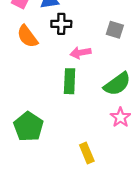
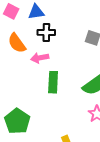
pink arrow: (80, 53) -> (40, 58), moved

